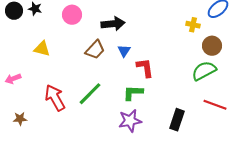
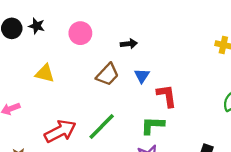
black arrow: (113, 24) -> (129, 44), size x0.6
red arrow: (55, 98) -> (60, 131), turned 92

